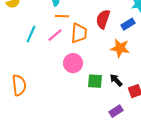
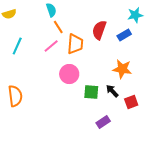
orange line: (62, 16) -> (58, 27), turned 56
cyan line: (31, 34) -> (17, 46), moved
orange star: (120, 48) -> (122, 69), moved
purple rectangle: (116, 111) -> (103, 122), moved

